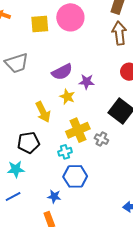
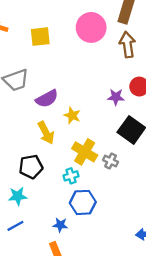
pink circle: (70, 17) -> (91, 27), moved
purple semicircle: (62, 72) -> (47, 99), moved
purple star: (87, 82) -> (116, 97), moved
yellow cross: (78, 130) -> (85, 152), turned -35

